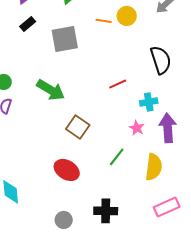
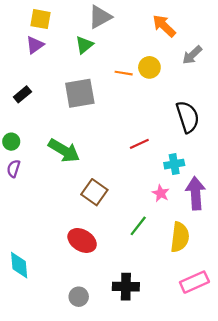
black rectangle: (28, 24) -> (22, 94), moved

